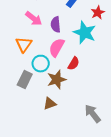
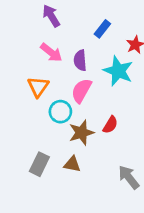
red semicircle: (74, 64) -> (110, 125), moved
gray rectangle: (25, 80) -> (39, 164), moved
brown triangle: (50, 104) -> (72, 164), turned 32

